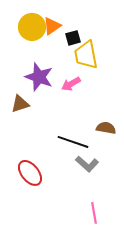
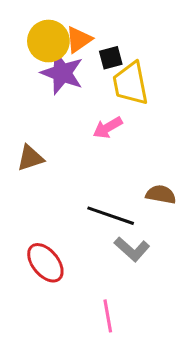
purple star: (39, 77) -> (62, 73), moved
pink line: (94, 213) -> (108, 316), moved

